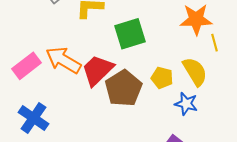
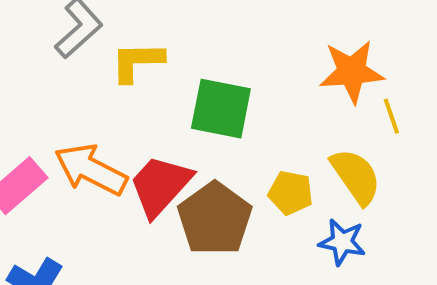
green square: (130, 34) -> (221, 109), turned 32

